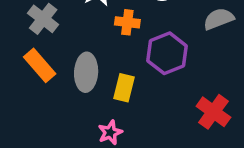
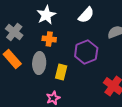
orange cross: (127, 22) -> (49, 39), moved

